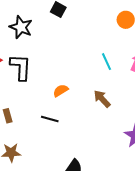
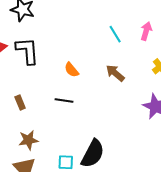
orange semicircle: (61, 91) -> (71, 70), turned -91

